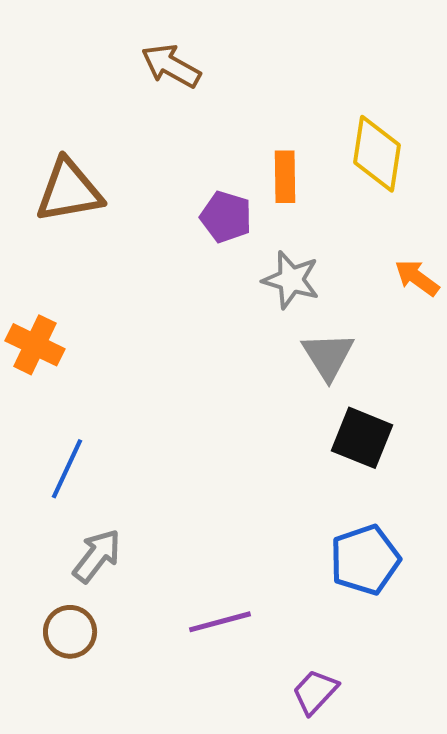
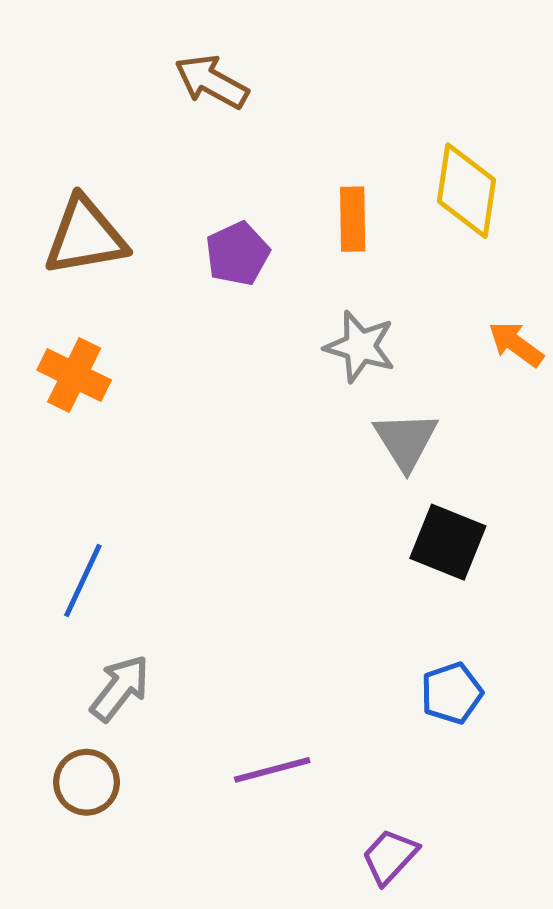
purple pentagon: (226, 217) -> (238, 254), moved, turned 30
orange cross: (35, 345) -> (74, 375), moved
blue pentagon: (365, 560) -> (452, 693), size x0.7

